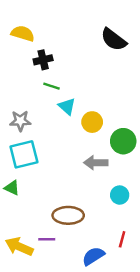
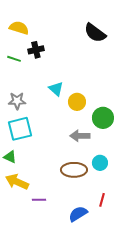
green line: (51, 86) -> (14, 59), moved
brown ellipse: (68, 215) -> (74, 170), moved
yellow arrow: (19, 246) -> (17, 182), moved

